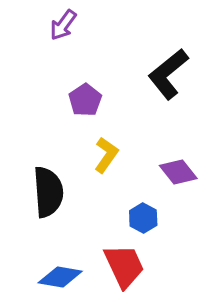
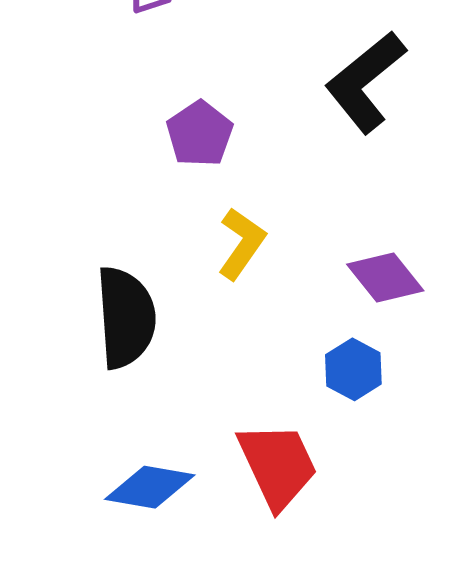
blue hexagon: (143, 218) -> (353, 369), moved

